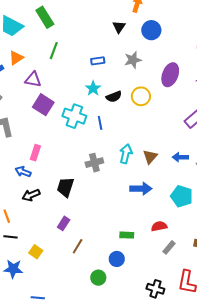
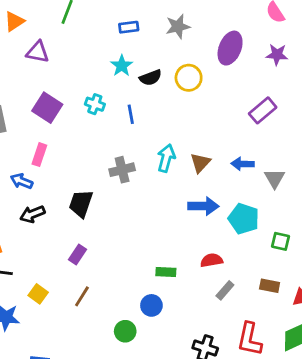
purple square: (43, 105) -> (47, 108), moved
cyan cross: (74, 116) -> (95, 104), size x0.6
blue arrow: (141, 189) -> (203, 206), moved
brown line: (78, 246) -> (82, 296), moved

